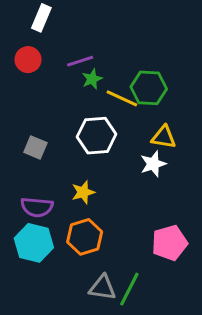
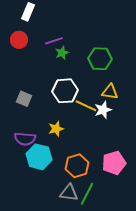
yellow line: (122, 98) -> (86, 106), moved
orange hexagon: (85, 237) -> (77, 166), moved
cyan hexagon: (34, 243) -> (39, 157), moved

